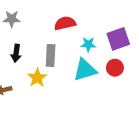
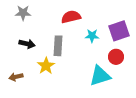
black arrow: (16, 53) -> (27, 44), turned -84
cyan triangle: (85, 70) -> (100, 76), moved

